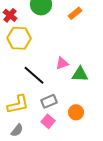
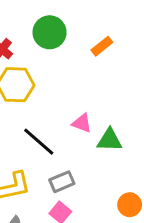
pink triangle: (62, 63) -> (82, 123), turned 40
orange circle: (76, 112) -> (130, 205), moved

